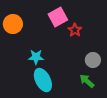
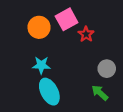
orange circle: (13, 24) -> (39, 27), moved

